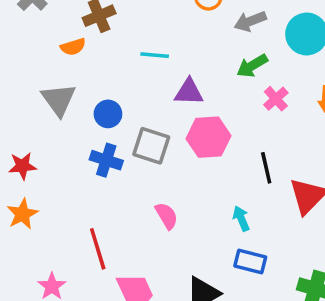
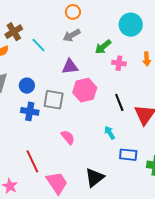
gray arrow: (250, 21) -> (72, 35), moved
cyan line: (155, 55) -> (38, 45), moved, turned 49
pink cross: (276, 99) -> (119, 63), turned -32
blue rectangle: (250, 262) -> (128, 155), moved

